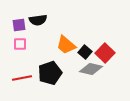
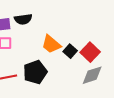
gray diamond: (91, 69) -> (92, 75), moved, turned -30

